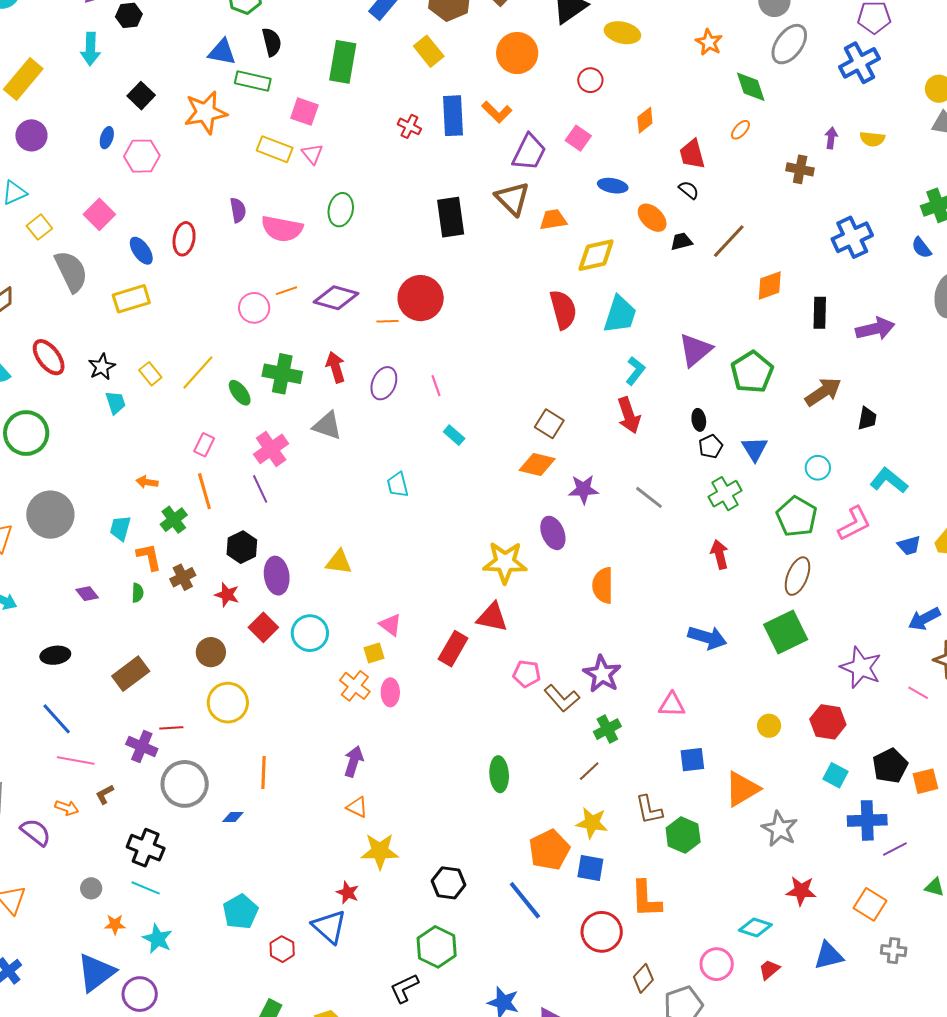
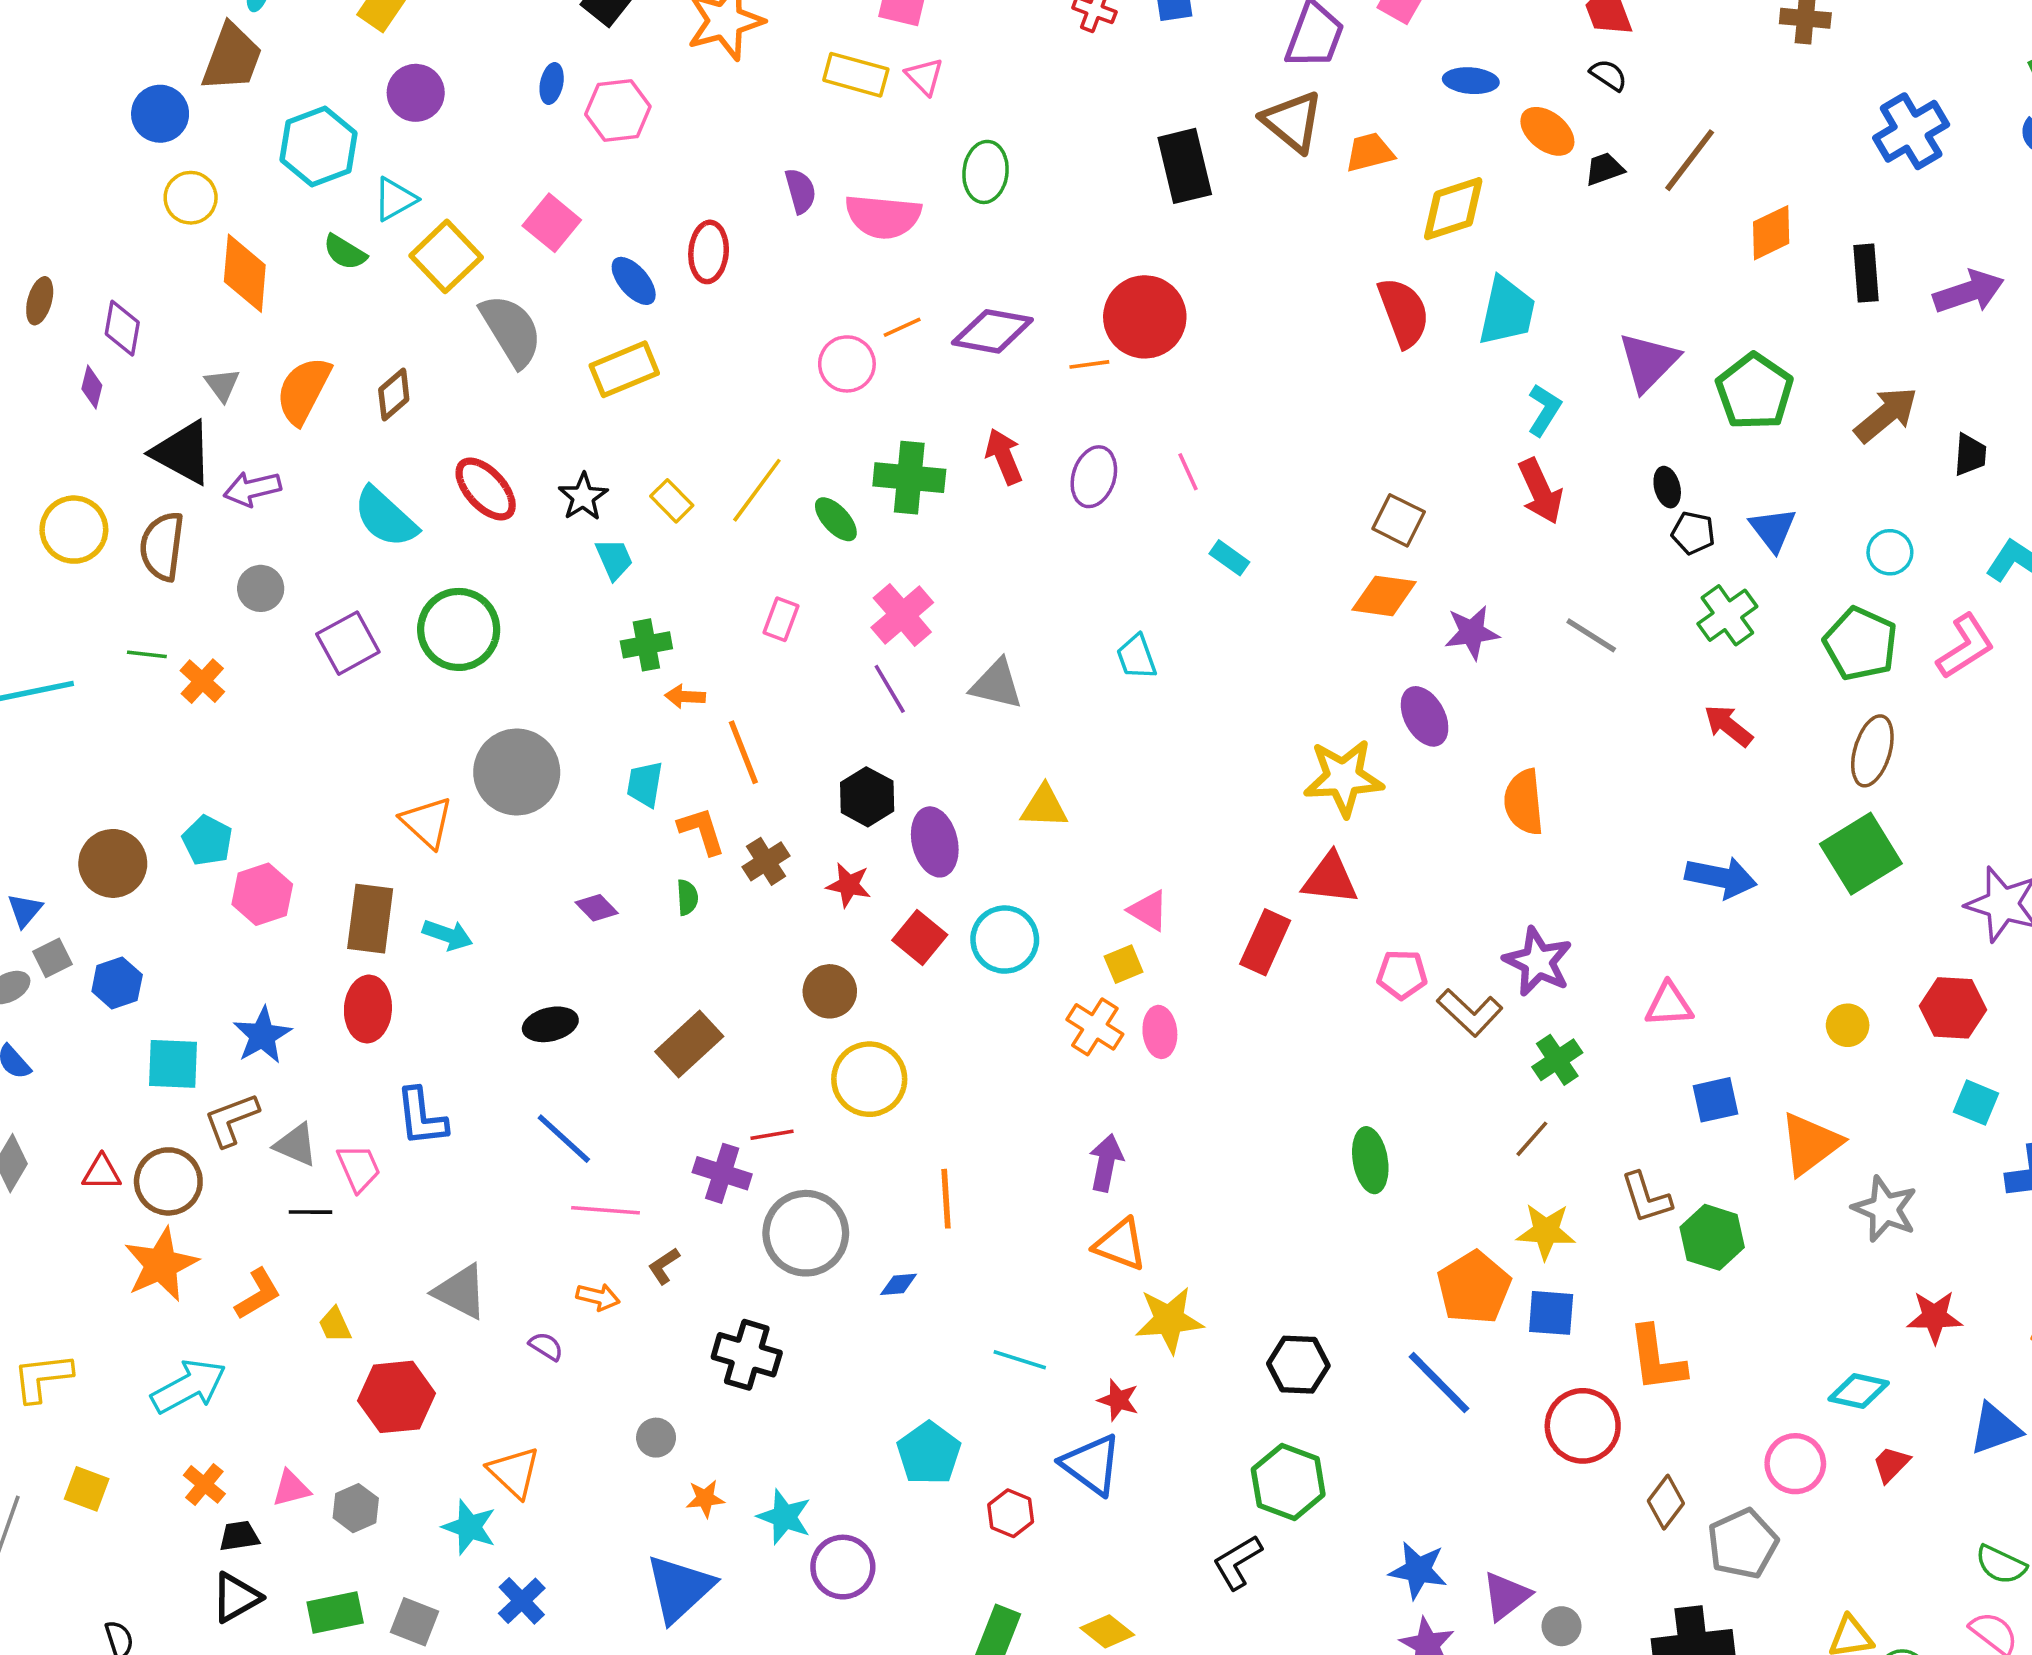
yellow square: (39, 227) -> (446, 256), size x1.5
gray triangle: (327, 426) -> (997, 684), moved
black pentagon: (711, 447) -> (1693, 533), turned -30
orange line: (204, 491) -> (743, 752), moved
green cross: (174, 520) -> (646, 645), moved, turned 32
red arrow: (720, 554) -> (1728, 726), turned -32
orange triangle: (357, 807) -> (1120, 1245), size x1.4
purple semicircle: (36, 832) -> (546, 1346), size x0.6
cyan line: (146, 888) -> (1020, 1360), moved
purple circle: (140, 994) -> (843, 1567), moved

